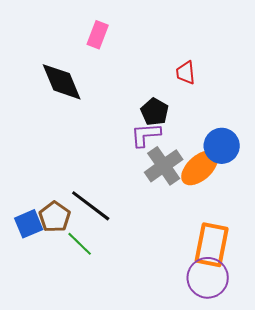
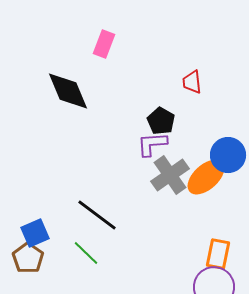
brown pentagon: (55, 217) -> (28, 258), moved
orange rectangle: (212, 245) -> (218, 254), size x0.7

